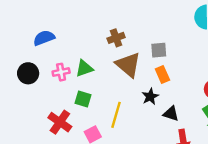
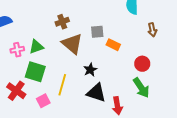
orange rectangle: (162, 75) -> (113, 45), moved, turned -40
green square: (83, 99) -> (35, 72), size x1.5
black triangle: (171, 114) -> (96, 93), moved, size x1.5

